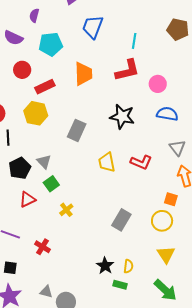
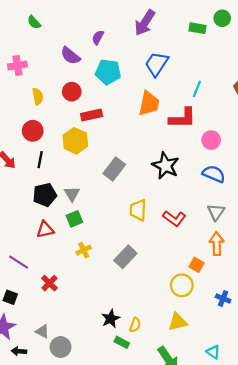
orange trapezoid: (83, 74) -> (149, 103), moved
gray rectangle: (121, 220) -> (125, 257), moved
yellow triangle: (166, 255) -> (178, 322), turned 36

